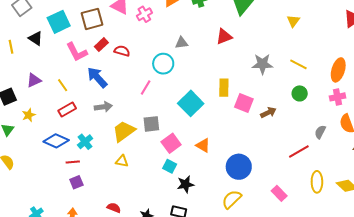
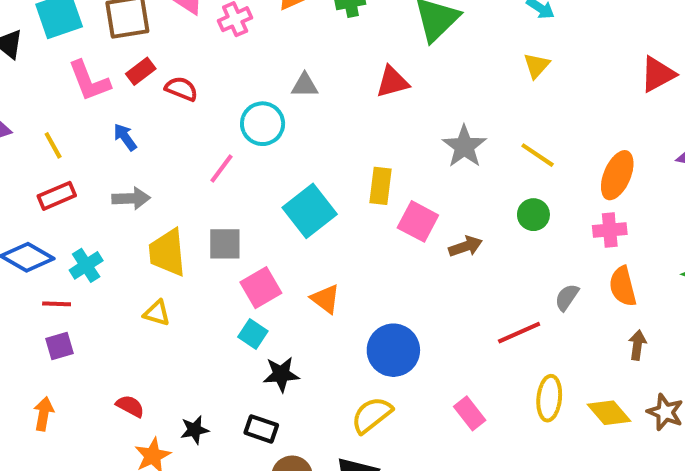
gray star: (262, 64) -> (464, 146), turned 30
blue arrow: (97, 77) -> (125, 137), size x0.6
yellow trapezoid: (124, 131) -> (167, 253), turned -65

